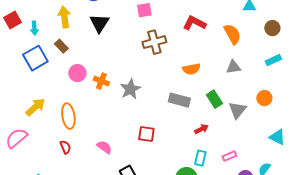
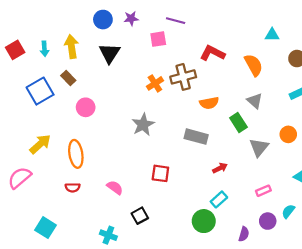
cyan arrow: (34, 28) -> (44, 49), moved
brown cross: (154, 42) -> (183, 77), moved
gray triangle: (233, 67) -> (255, 101), turned 49
orange cross: (101, 81) -> (155, 83), moved, turned 35
green rectangle: (214, 99) -> (238, 122), moved
red semicircle: (65, 147) -> (73, 187), turned 112
pink rectangle: (229, 156) -> (263, 191), moved
cyan rectangle: (200, 158) -> (219, 199), turned 35

